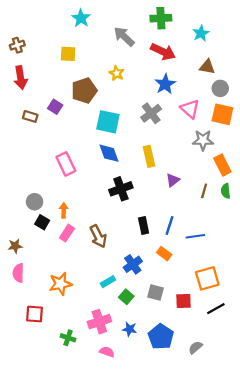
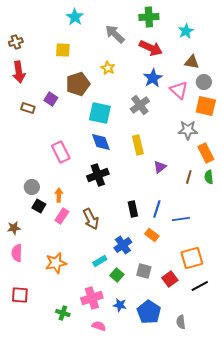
pink triangle: (190, 109) -> (179, 90), moved
black cross: (121, 189) -> (98, 175), moved
red square: (184, 301) -> (170, 279), turned -35
red square: (35, 314) -> (20, 295), moved
gray semicircle: (195, 347) -> (181, 322), turned -56

